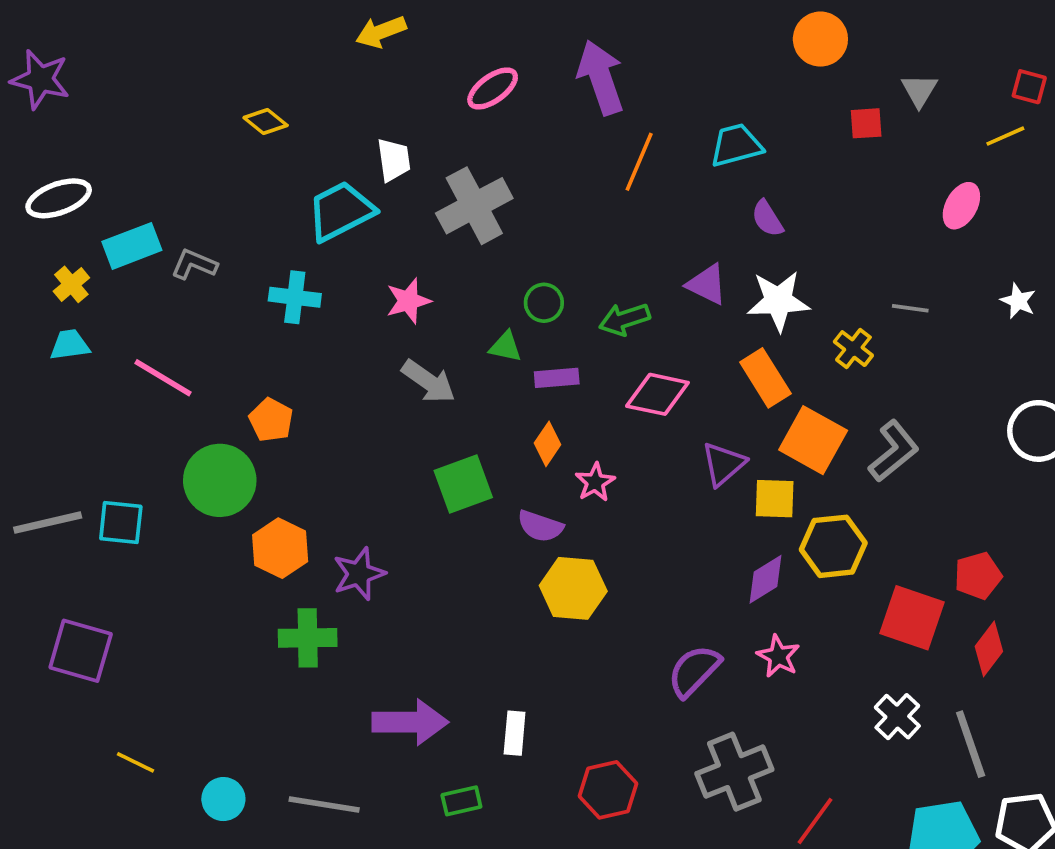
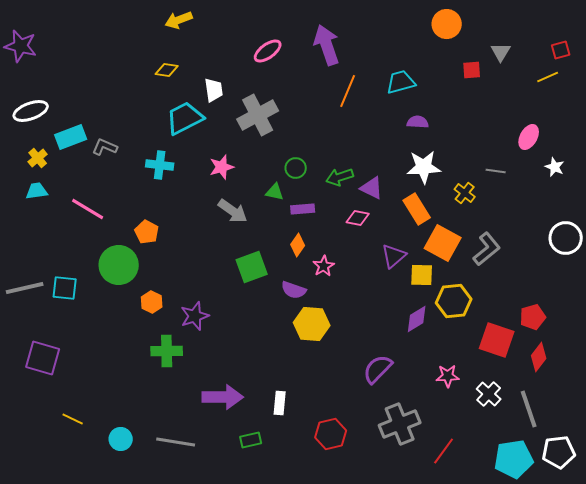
yellow arrow: (381, 32) -> (179, 20), moved
red square: (1029, 87) -> (561, 50), turned -30
yellow diamond: (266, 121) -> (167, 70), moved, turned -30
pink ellipse: (961, 206) -> (529, 137), moved
purple semicircle: (767, 219) -> (418, 122), turned 125
purple triangle: (707, 284) -> (372, 188), moved
pink diamond: (657, 394) -> (358, 218), size x0.7
orange hexagon: (280, 548) -> (152, 302), size x0.7
pink star: (778, 656) -> (448, 376), moved, turned -30

